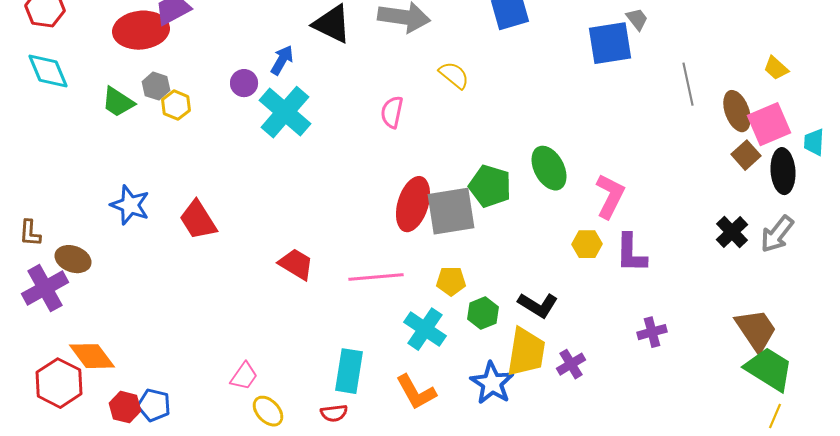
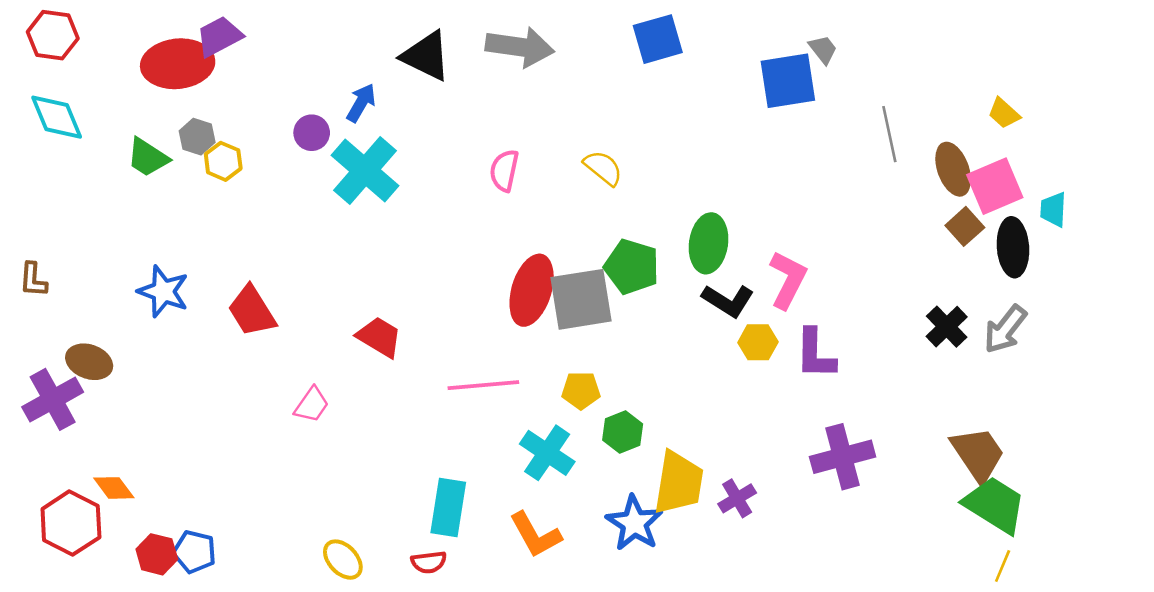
yellow semicircle: (454, 75) -> (603, 168), moved
green ellipse: (549, 168) -> (708, 243), turned 36
brown L-shape: (30, 233) -> (33, 280), moved
red trapezoid: (296, 264) -> (379, 337), moved
black L-shape: (538, 305) -> (728, 301), moved
purple cross: (652, 332) -> (843, 457), size x1.6
orange diamond: (92, 356) -> (114, 488), size x0.7
pink trapezoid: (244, 376) -> (312, 405), moved

